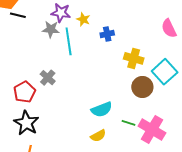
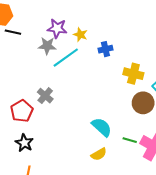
cyan line: (69, 41) -> (66, 58), turned 64
cyan semicircle: (102, 109) -> (102, 127), turned -115
black star: (26, 123) -> (24, 143), size x0.7

